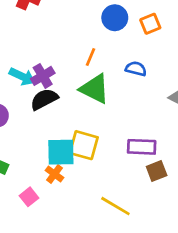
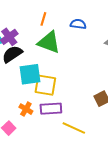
purple rectangle: (142, 147) -> (51, 109), moved
cyan square: (61, 152) -> (30, 74), moved

